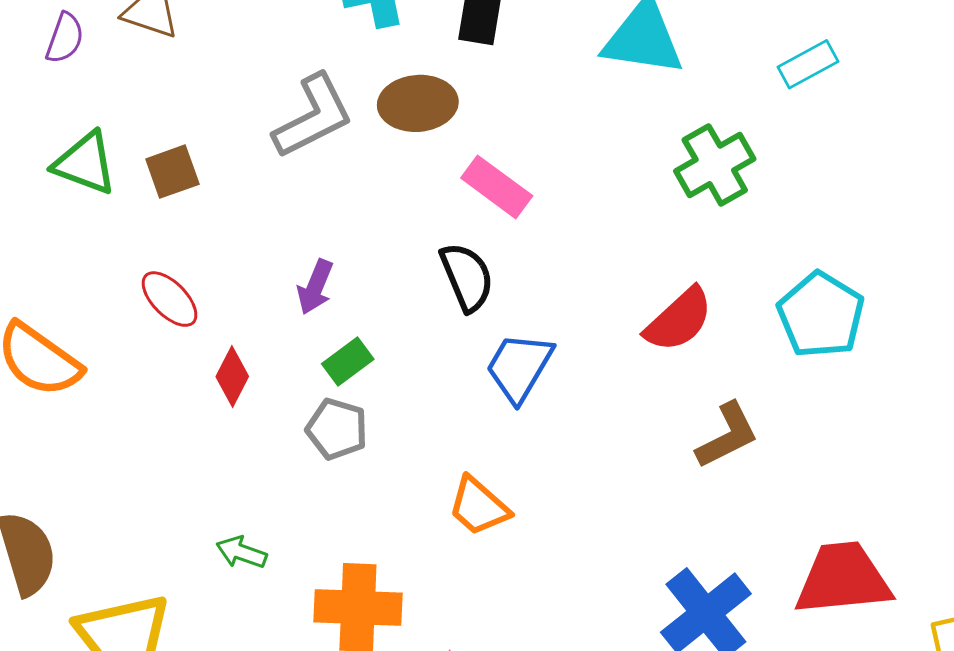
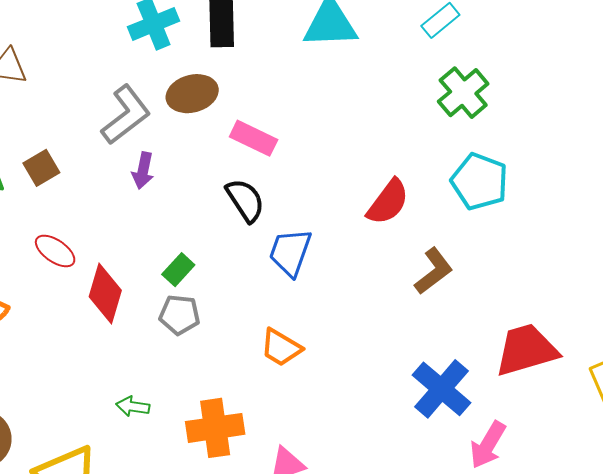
green cross: (715, 165) -> (463, 93), moved
purple arrow: (315, 287) -> (143, 171), moved
red diamond: (232, 376) -> (105, 294), size x1.5

